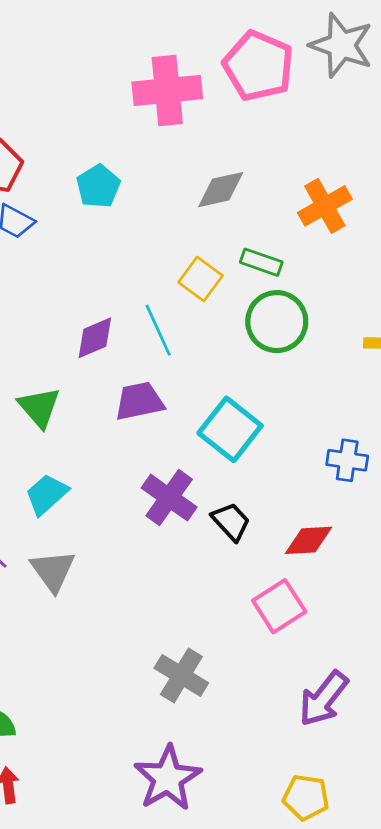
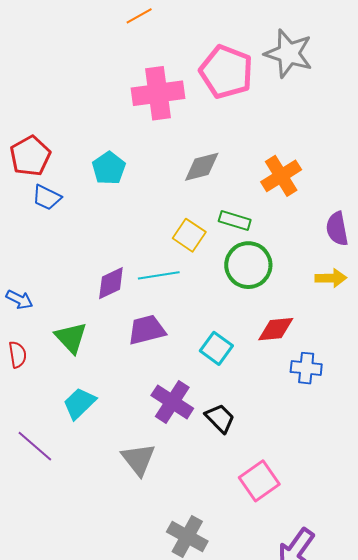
cyan line: (158, 330) -> (159, 275), turned -72
cyan square: (230, 429) -> (216, 348), size x0.7
red diamond: (309, 540) -> (276, 329), moved
gray triangle: (53, 571) -> (138, 459), moved

